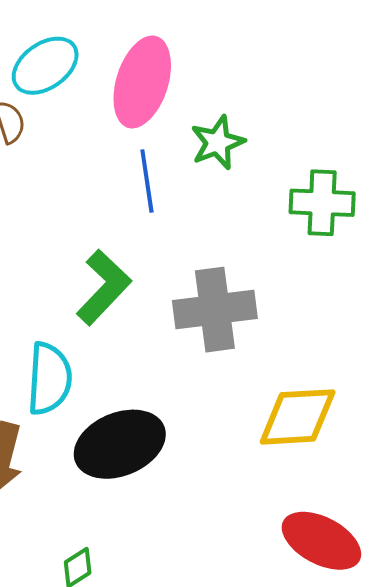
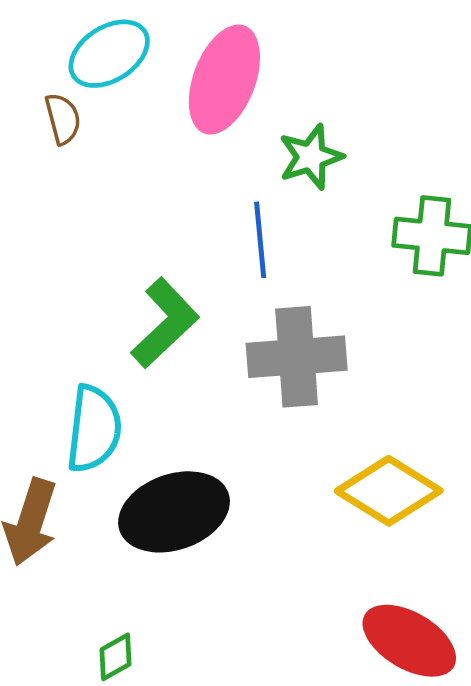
blue line: (147, 181) -> (260, 240), moved
yellow diamond: (298, 417) -> (389, 491), turned 32

